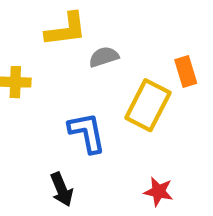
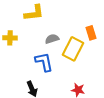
gray semicircle: (104, 57) -> (52, 39), moved

